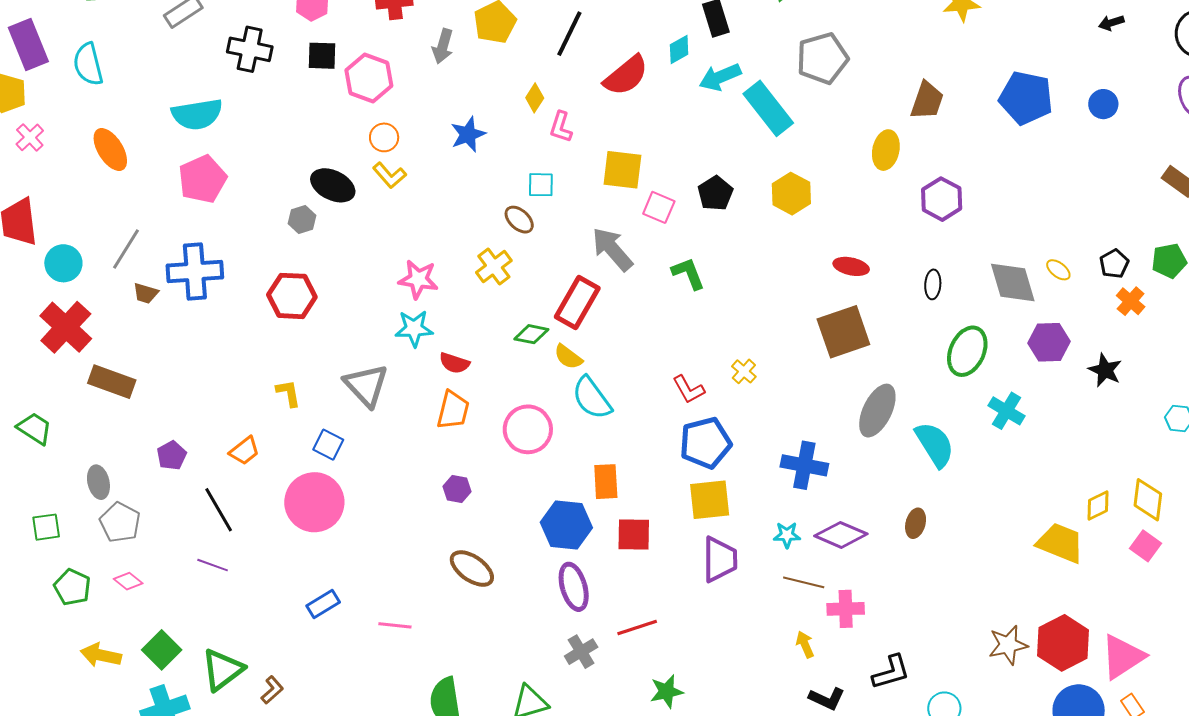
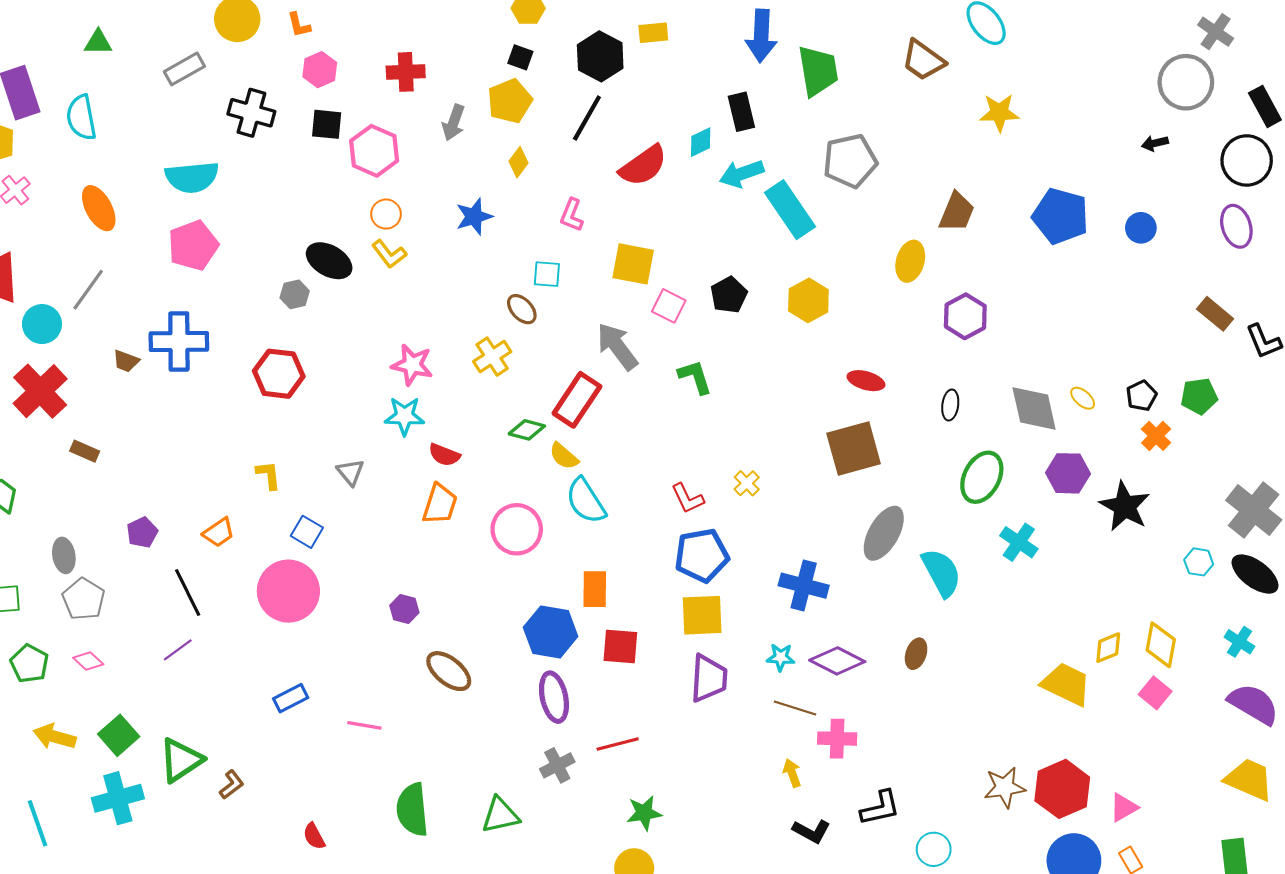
yellow diamond: (535, 98) -> (519, 162), moved
gray line: (126, 249) -> (88, 290), moved
black star: (1105, 370) -> (1125, 506), size x1.4
brown rectangle: (112, 382) -> (85, 451), size x0.6
gray triangle: (366, 385) -> (350, 472), size x0.6
purple hexagon: (457, 489) -> (404, 609), moved
purple line: (213, 565) -> (178, 650), turned -60
pink triangle: (1123, 657) -> (1124, 807), size x0.6

